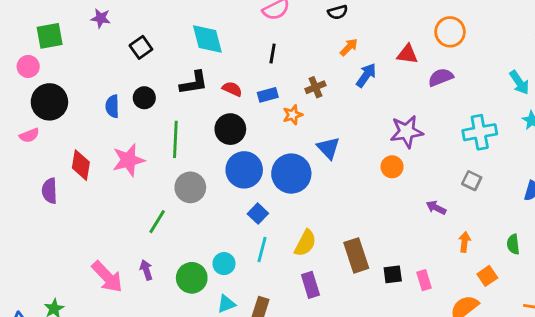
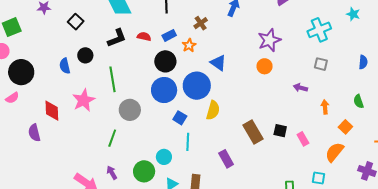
black circle: (230, 129) -> (165, 61), moved
yellow semicircle: (305, 243) -> (213, 110), moved
black square: (393, 274) -> (280, 131), moved, turned 32

